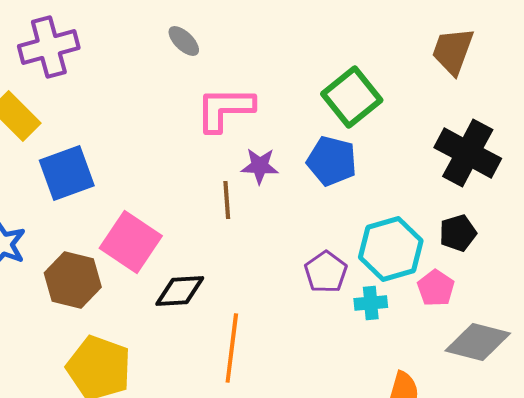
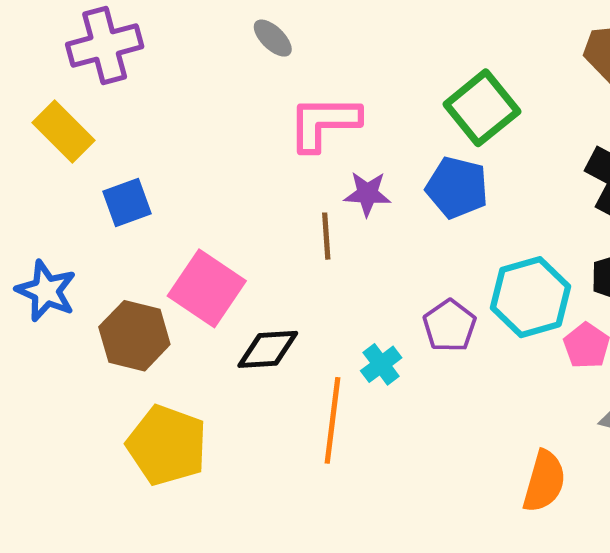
blue square: (67, 173) -> (127, 202), size x0.7
cyan cross: (371, 303) -> (381, 364), moved, turned -32

